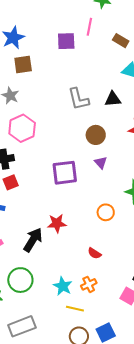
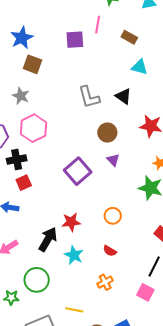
brown square: (23, 64) -> (33, 64), turned 30
black triangle: (113, 99) -> (123, 96), turned 42
purple square: (65, 173) -> (78, 171), turned -32
orange circle: (106, 212) -> (113, 216), moved
cyan star: (63, 286) -> (74, 255), moved
yellow line: (75, 309) -> (74, 310), moved

